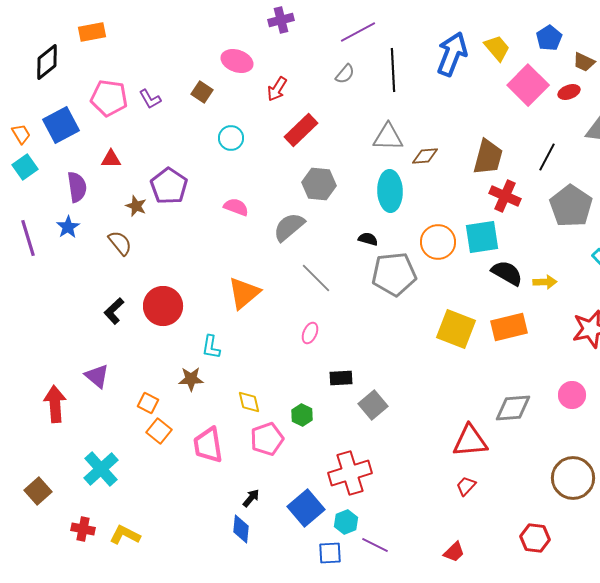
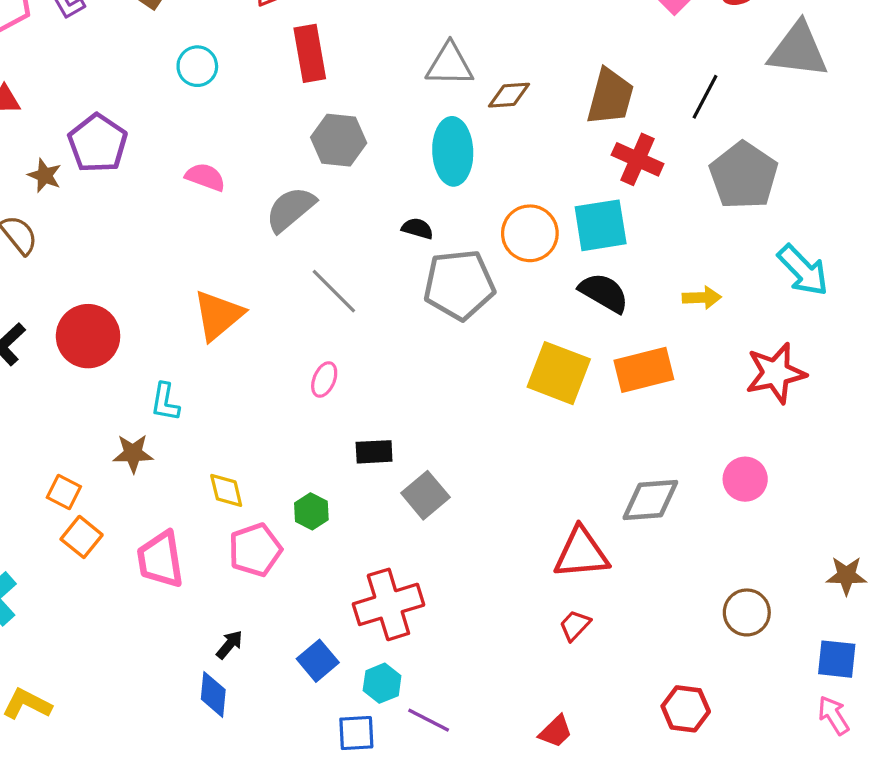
red rectangle: (301, 130) -> (310, 53), turned -56
black semicircle: (507, 273) -> (604, 293), moved
brown circle: (573, 478) -> (747, 612), size x0.7
blue square: (306, 508) -> (318, 661), size x0.7

